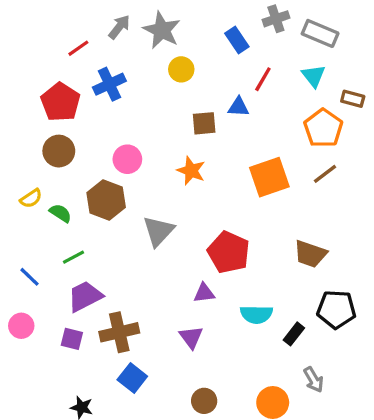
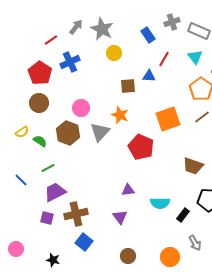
gray triangle: (158, 231) -> (100, 132), moved
red pentagon: (229, 252) -> (141, 147), moved
pink circle: (21, 326) -> (16, 249), moved

